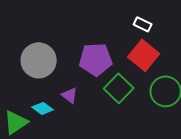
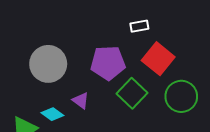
white rectangle: (143, 24) -> (139, 26), moved, turned -36

